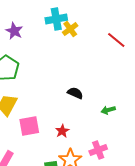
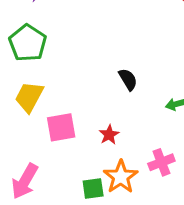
black semicircle: (75, 93) -> (128, 79), turned 35

